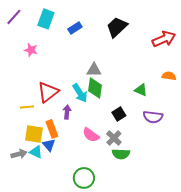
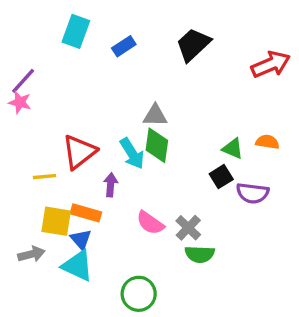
purple line: (14, 17) -> (23, 81), moved
pink star: (31, 50) -> (20, 102), moved
orange semicircle: (169, 76) -> (267, 142), moved
black square: (119, 114) -> (221, 177), moved
orange rectangle: (52, 129) -> (86, 213), turned -54
cyan triangle: (36, 152) -> (78, 266), moved, size x1.5

